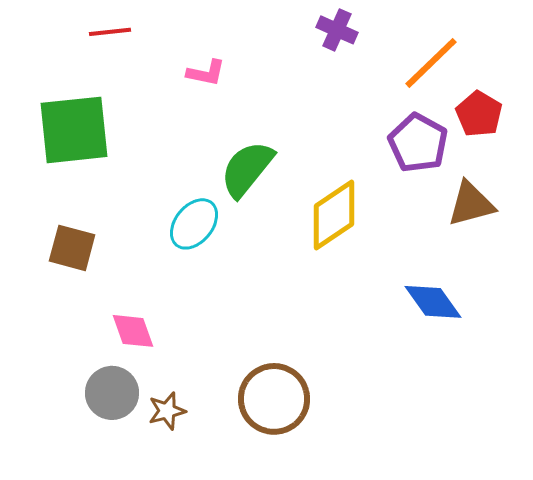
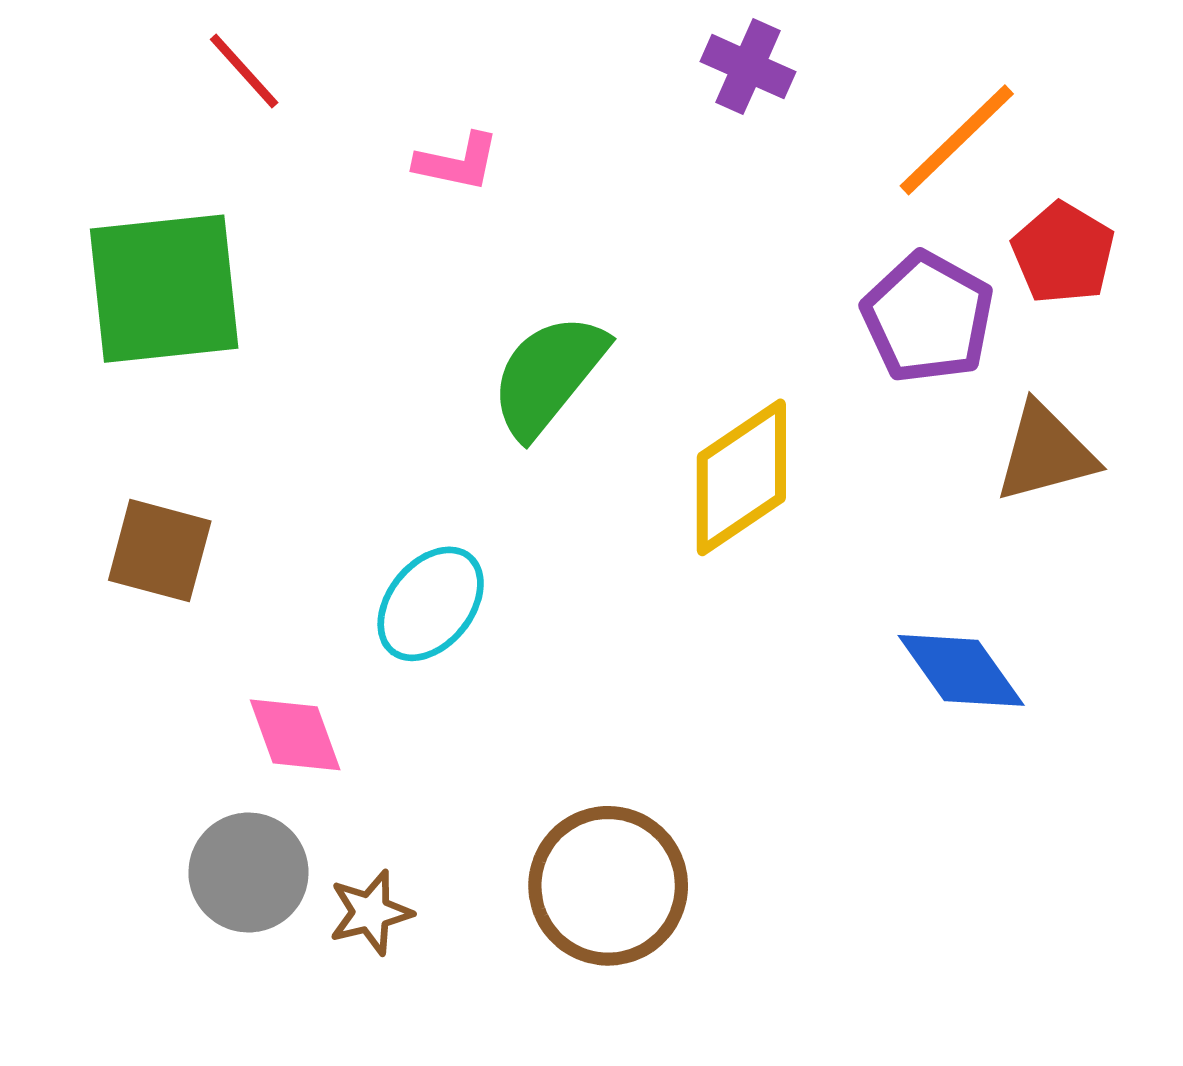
red line: (110, 32) -> (244, 71), turned 54
cyan ellipse: (194, 224) -> (431, 604), moved

